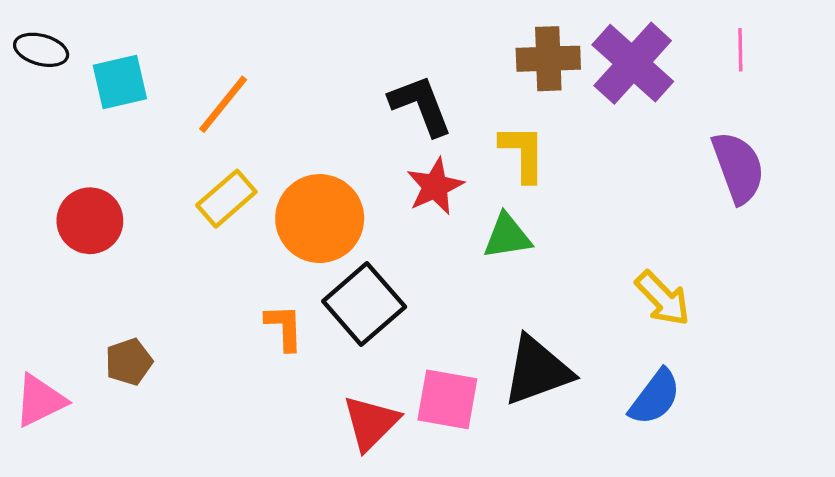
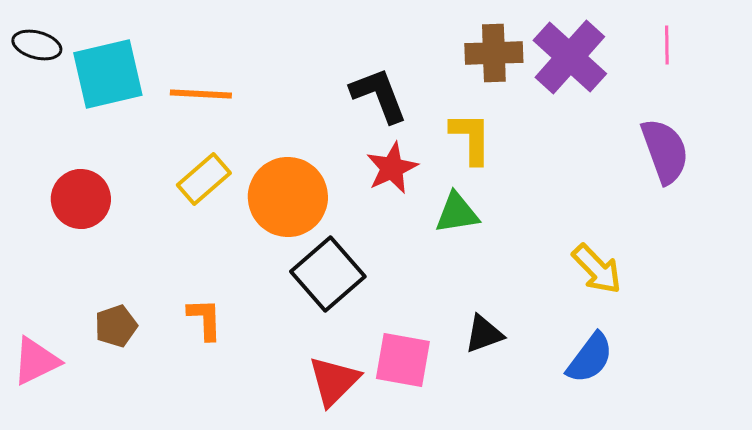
cyan square: (120, 82) -> (108, 74), size x1.4
orange line: (223, 104) -> (201, 94), turned 54
orange L-shape: (284, 327) -> (205, 319), moved
black triangle: (537, 371) -> (484, 334), size x0.6

